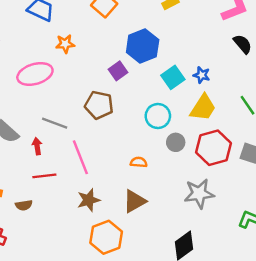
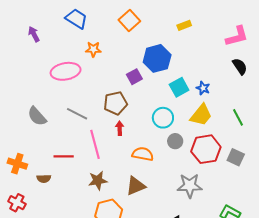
brown pentagon: (99, 105) -> (115, 103), turned -30
red arrow: (37, 146) -> (120, 128), moved
orange semicircle: (139, 162) -> (143, 154), size x1.5

